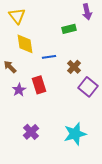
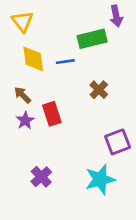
green rectangle: (69, 29) -> (92, 39), size x1.5
blue line: (49, 57) -> (65, 62), moved
brown arrow: (10, 67) -> (22, 95), moved
purple square: (88, 87) -> (118, 142), moved, turned 30

